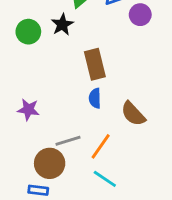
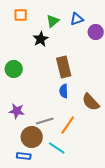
green circle: (28, 32) -> (14, 69), moved
purple star: (28, 110) -> (17, 111), moved
cyan line: (105, 179) -> (57, 148), moved

